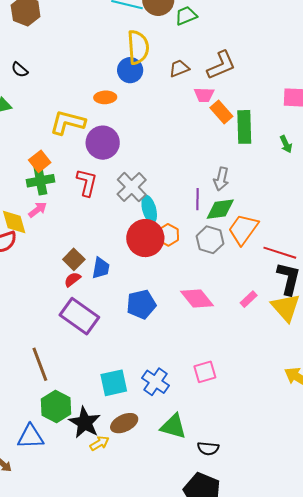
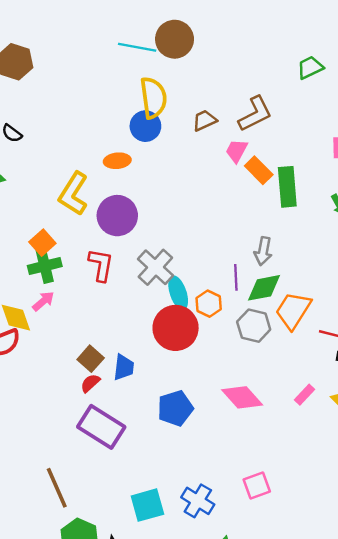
green trapezoid: (186, 16) -> (310, 68), moved
pink trapezoid: (204, 95) -> (236, 151), turned 120
yellow L-shape: (68, 122) -> (73, 194), turned -69
orange hexagon: (168, 235) -> (209, 304), moved

